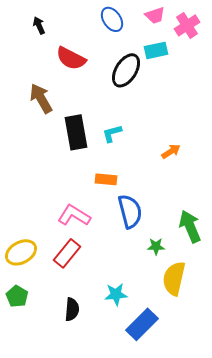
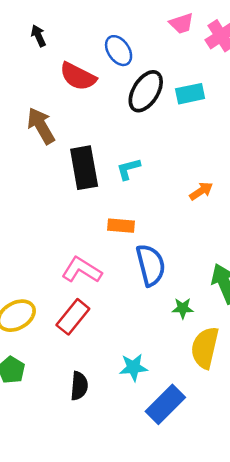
blue ellipse: (112, 19) -> (119, 51), moved
cyan rectangle: (156, 50) -> (190, 94), moved

